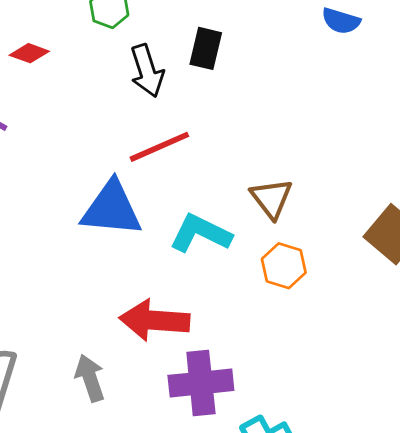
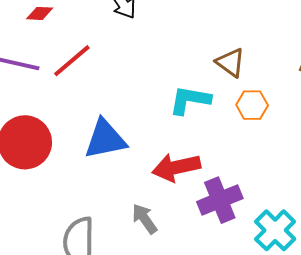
red line: (159, 147) -> (72, 61), moved
blue triangle: (112, 209) -> (105, 139), moved

